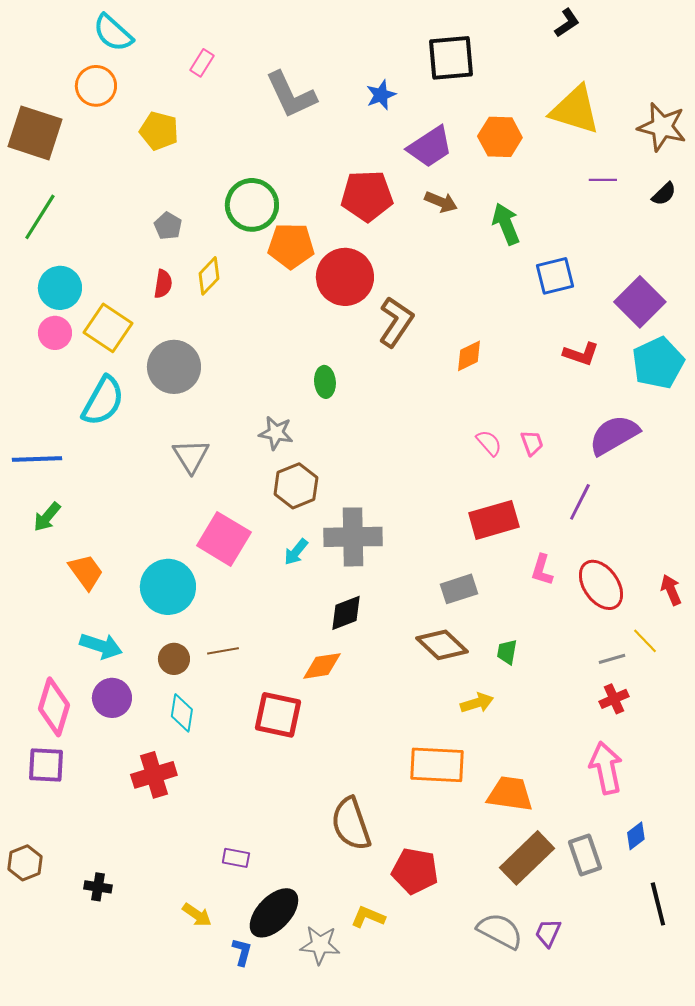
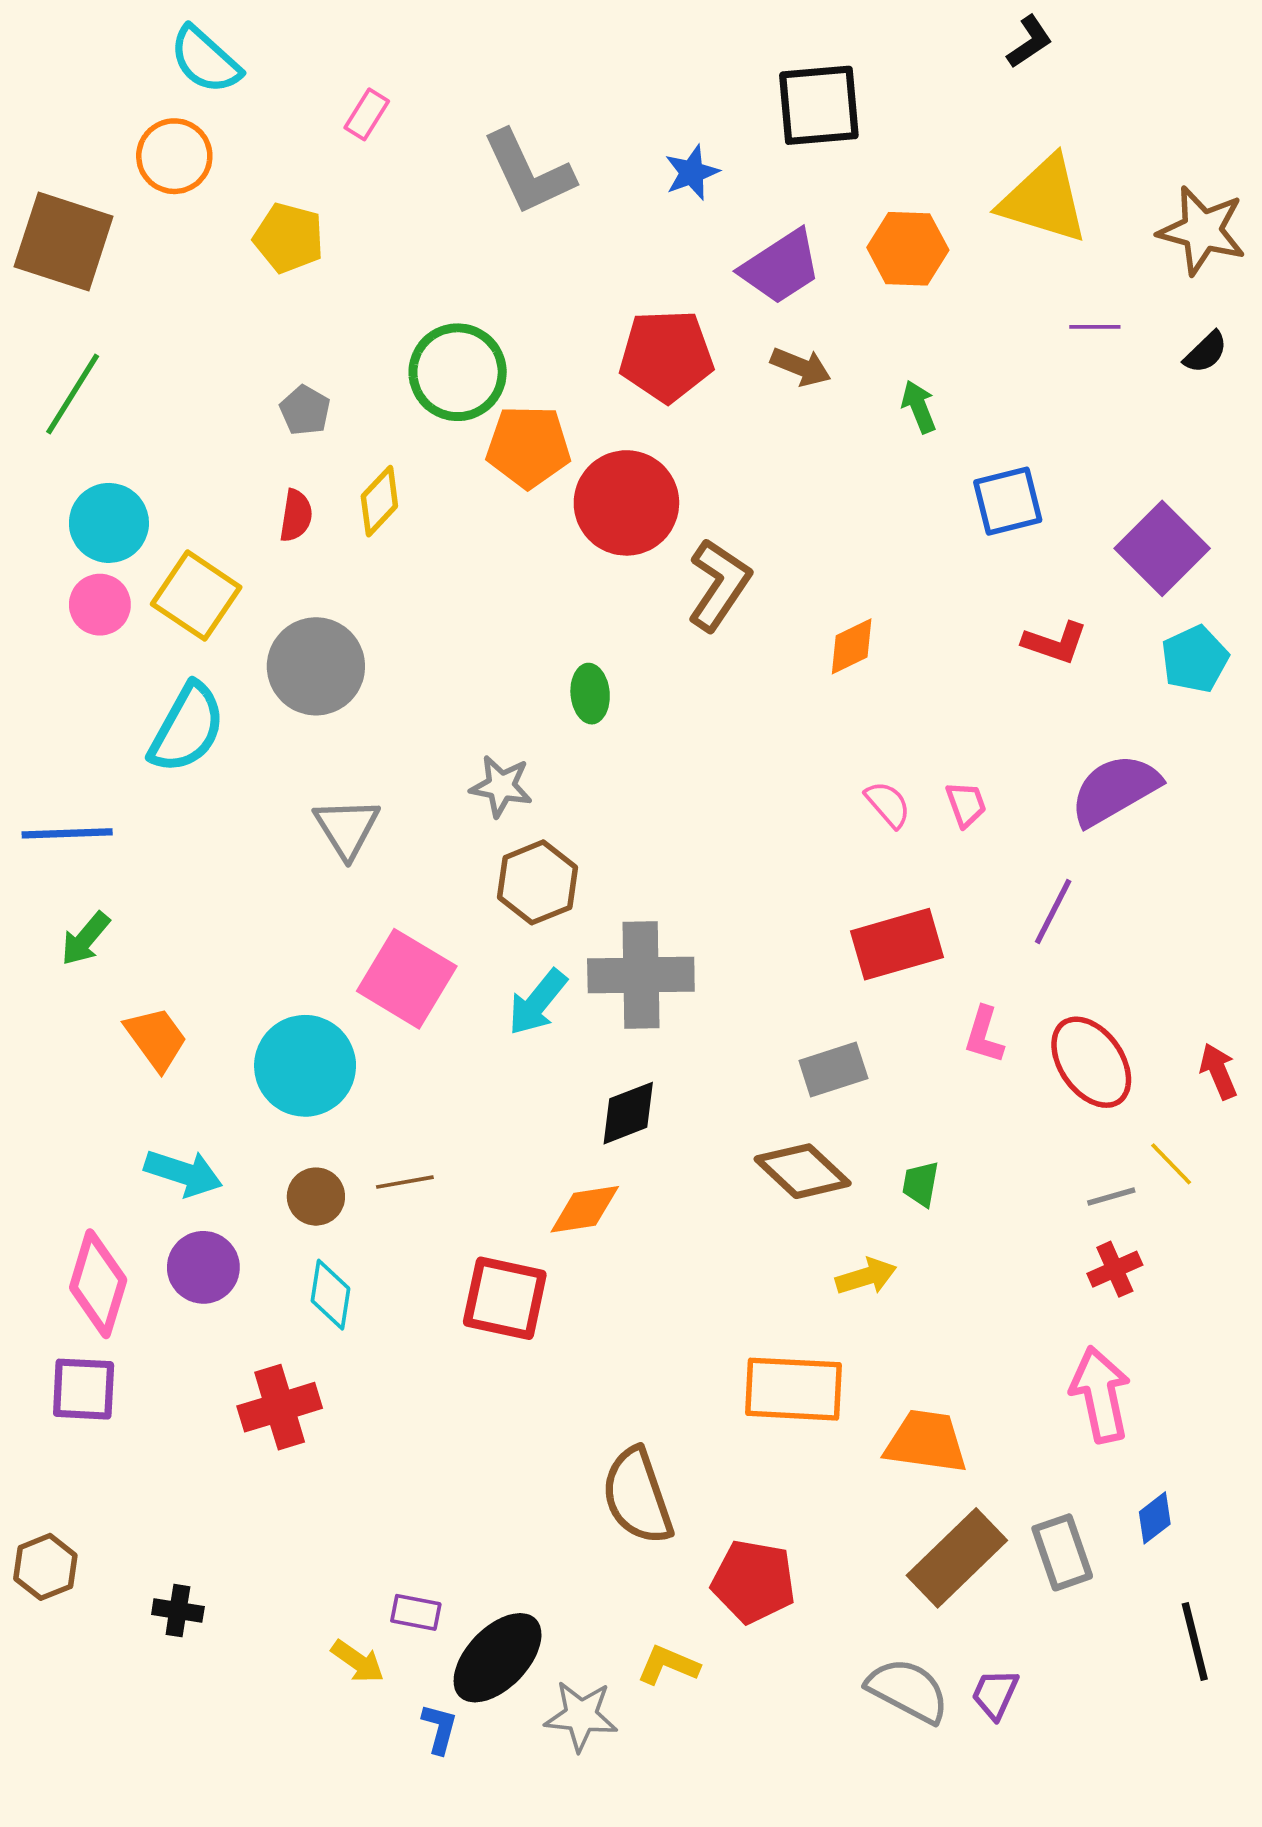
green arrow: (506, 224) -> (919, 407), size x0.7
cyan pentagon: (658, 363) -> (1195, 659), size x0.7
cyan arrow: (296, 552) -> (537, 1002), size x1.4
purple rectangle: (236, 858) -> (416, 1612), moved

